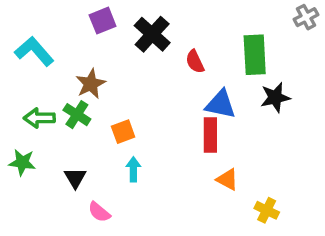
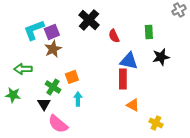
purple square: (103, 21) -> (52, 32), moved
cyan L-shape: (34, 51) -> (34, 30), moved, turned -70
green rectangle: (255, 55) -> (149, 32), size x0.6
green cross: (77, 115) -> (53, 87), moved
pink semicircle: (99, 212) -> (58, 124), size x1.5

